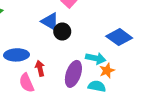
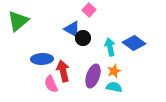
cyan arrow: (96, 58) -> (110, 47), moved, turned -114
red arrow: (40, 68) -> (63, 71), size x1.5
orange star: (107, 71) -> (114, 71), moved

